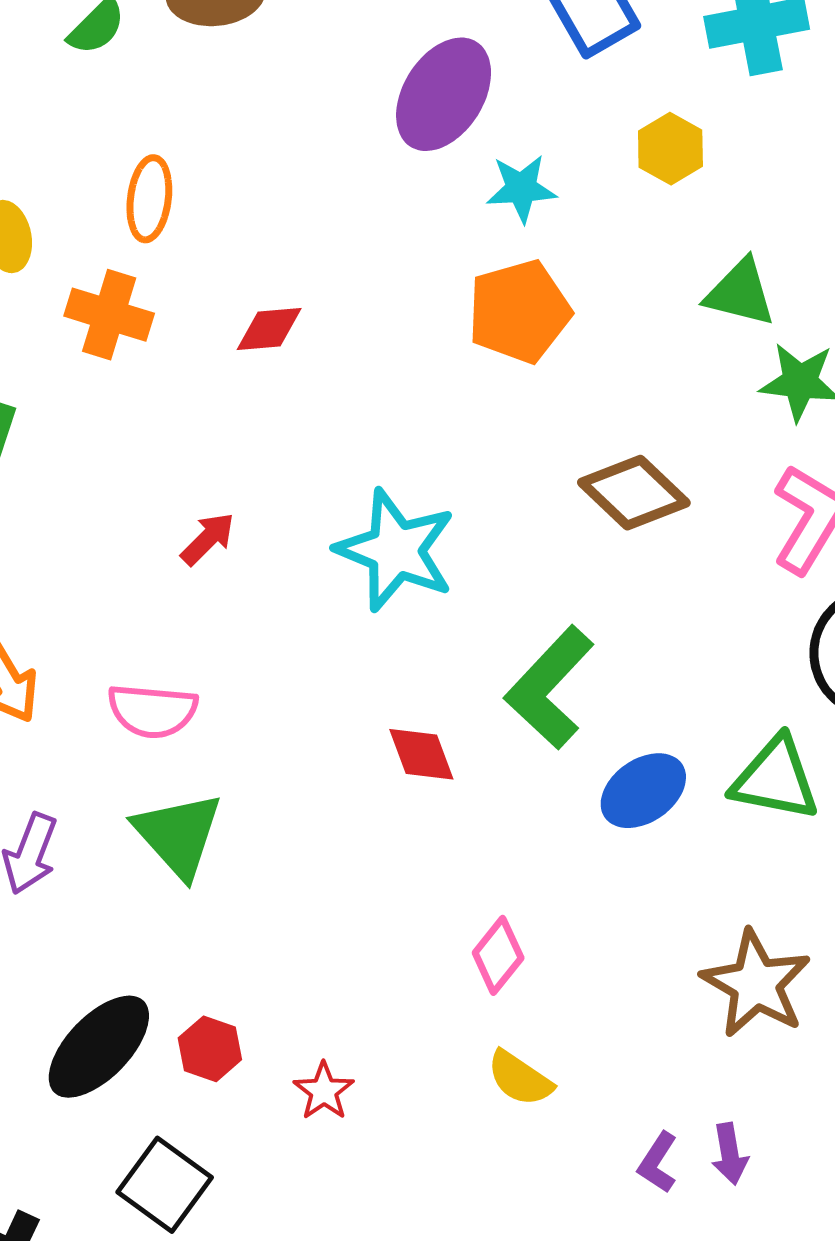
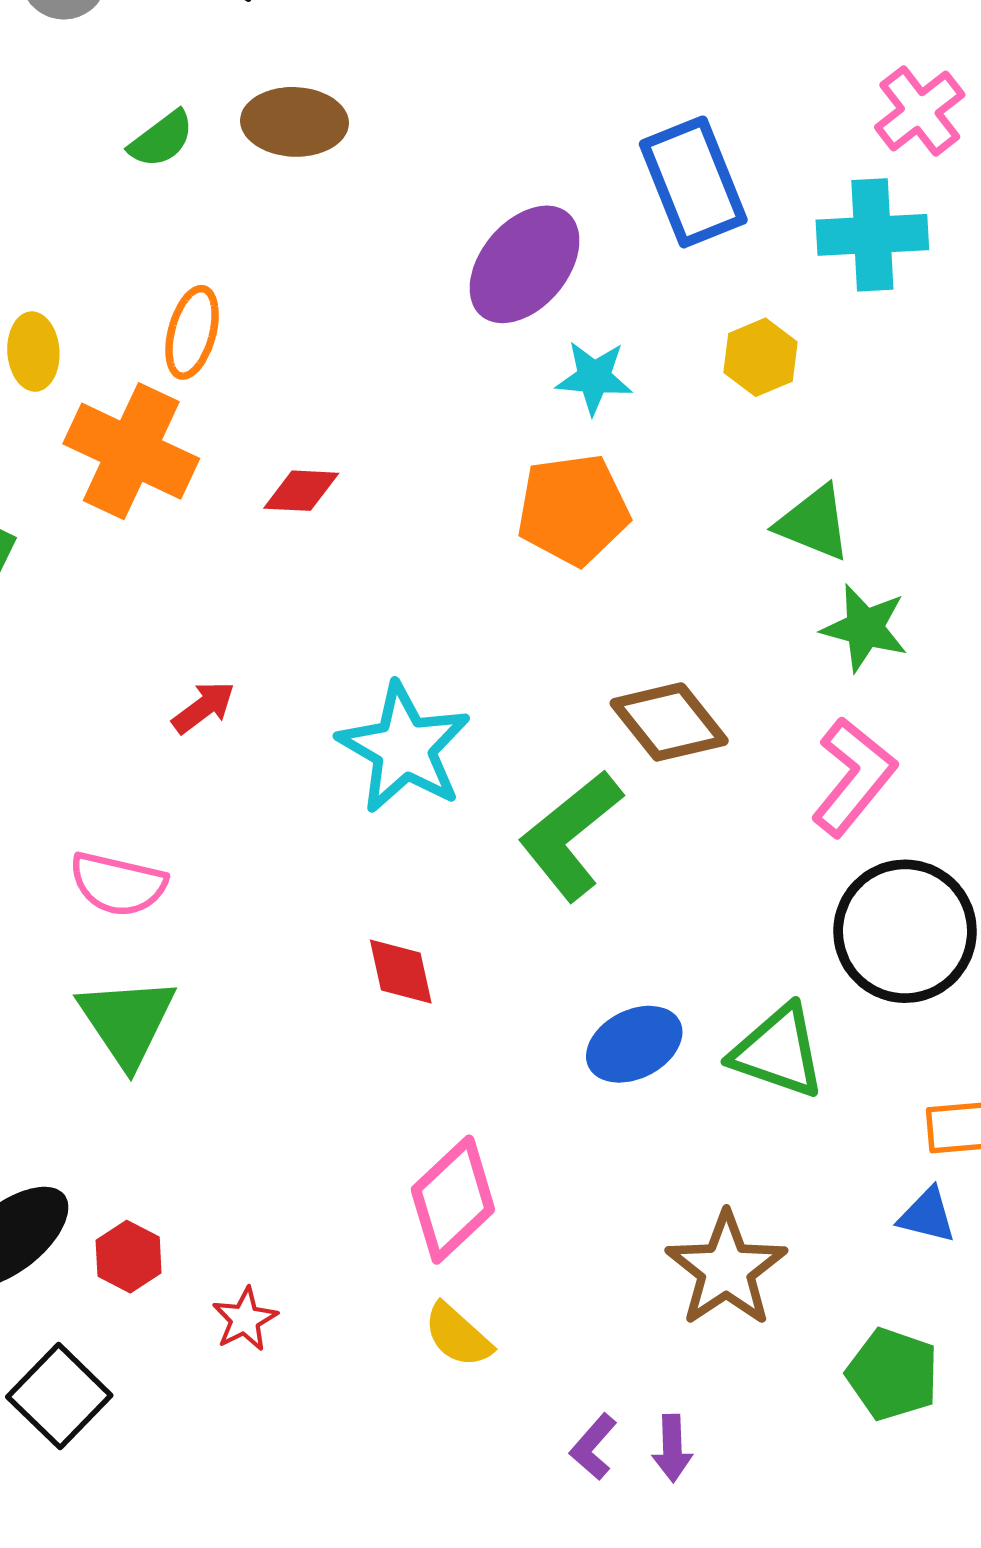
orange cross: (109, 315) -> (131, 451), size x1.4
green L-shape: (550, 687) -> (571, 835), moved
pink diamond: (498, 955) -> (453, 1200), size x1.5

